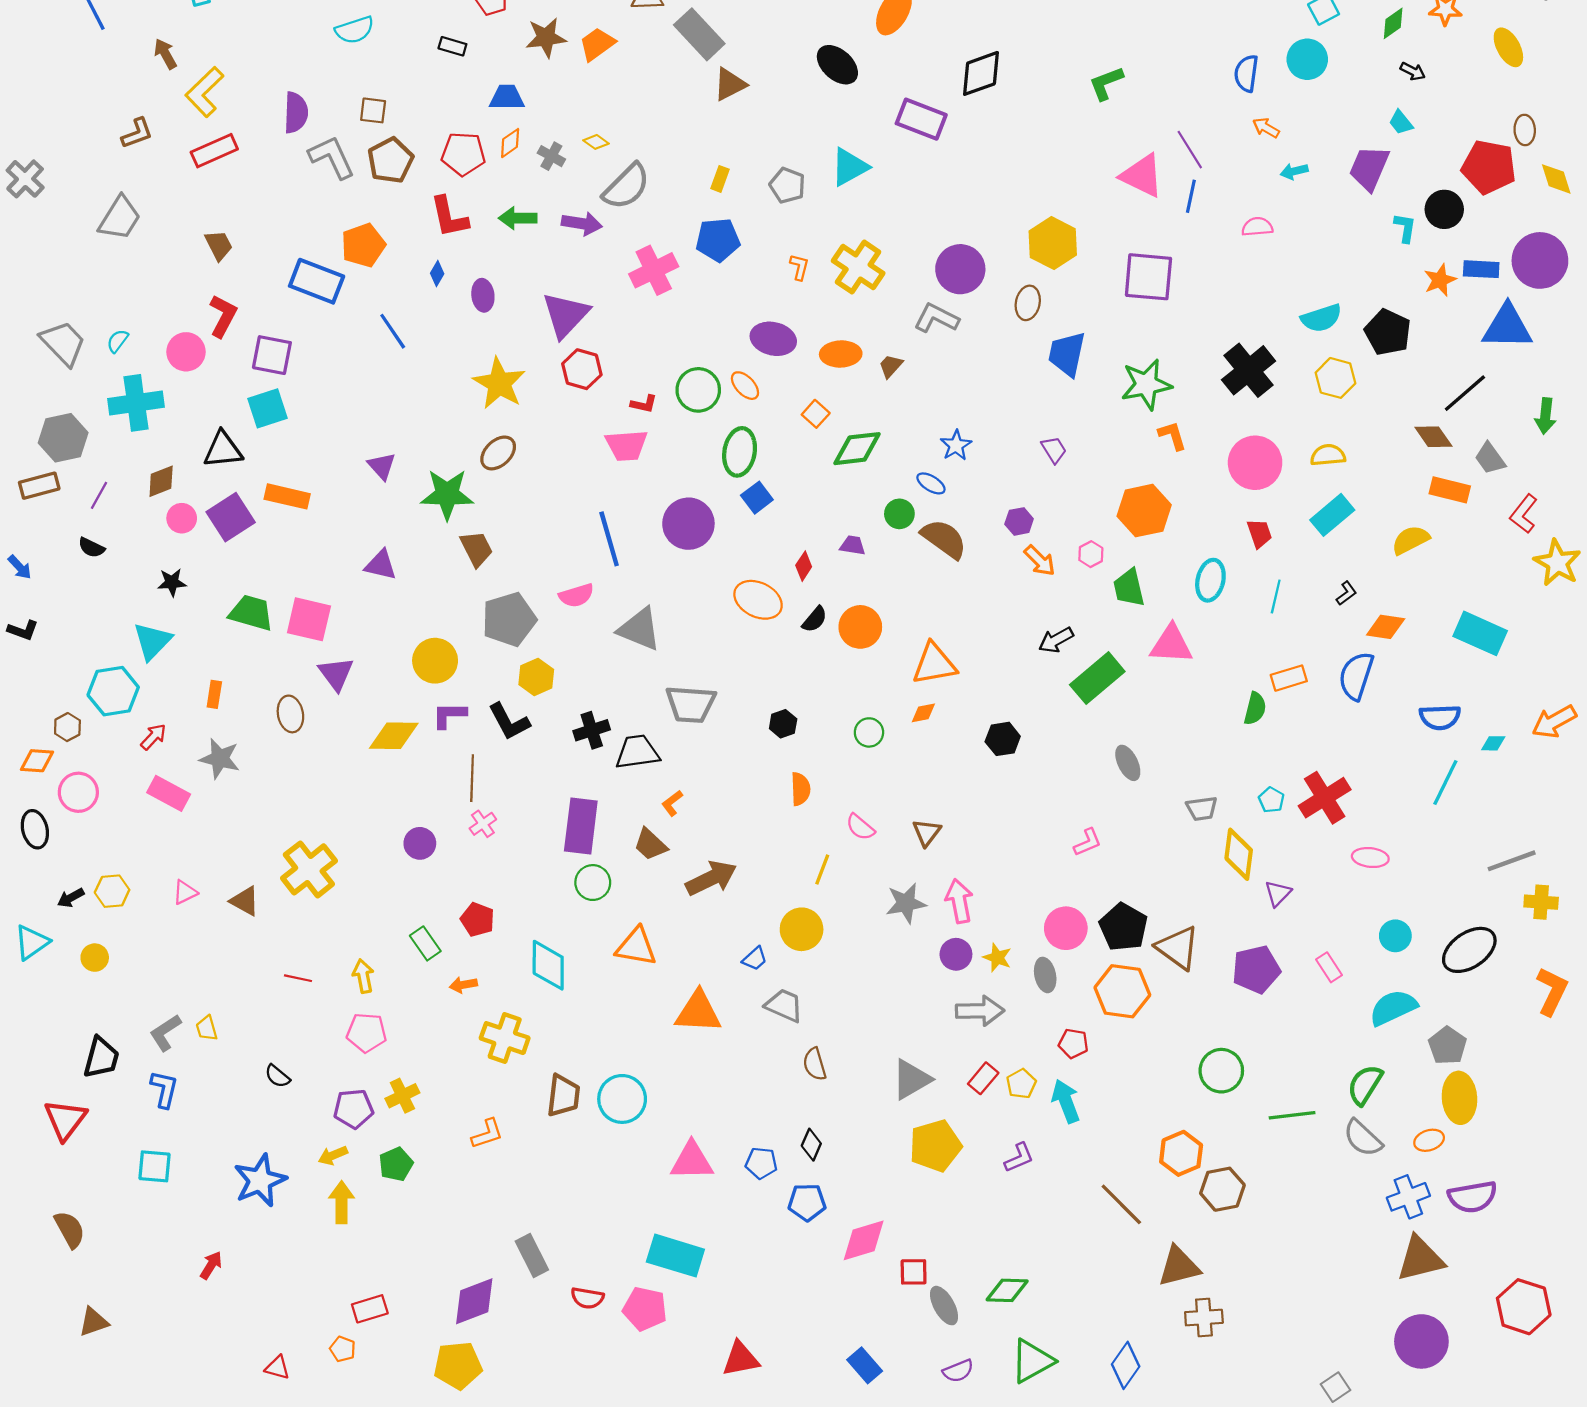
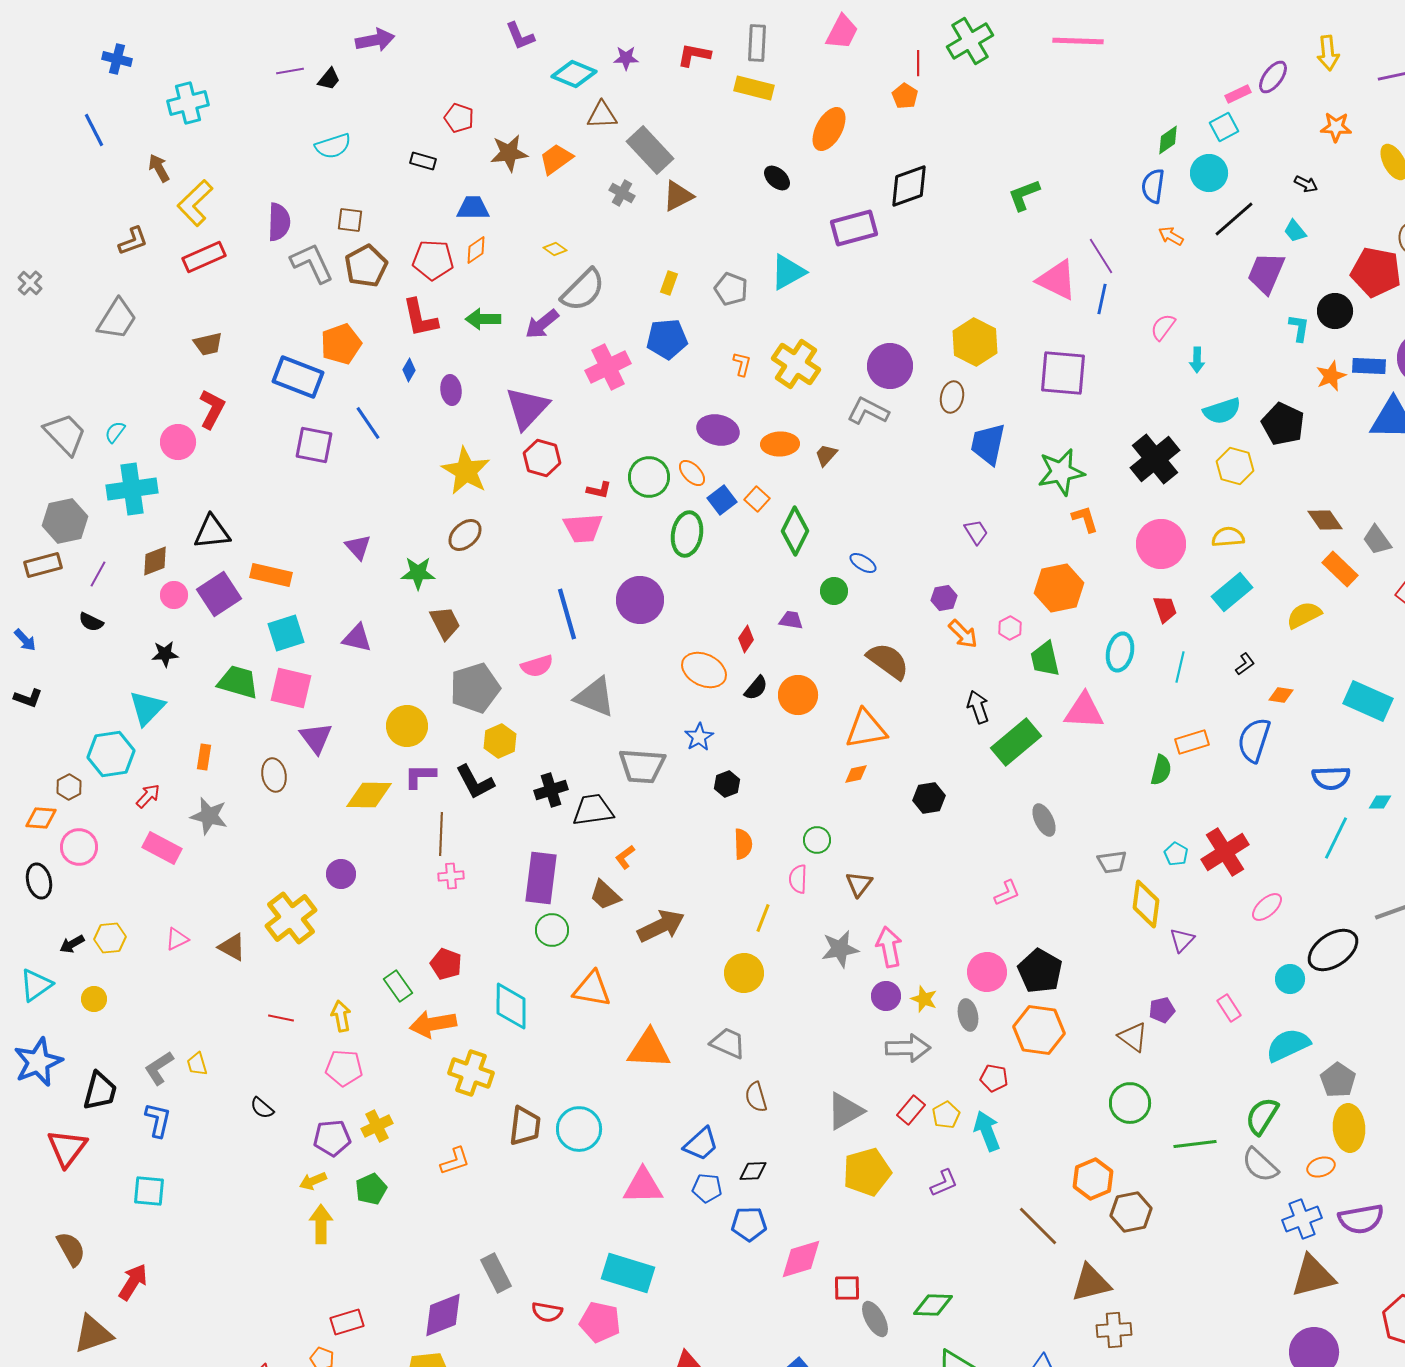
green diamond: (1393, 23) -> (1168, 140), moved
black ellipse: (837, 65) -> (777, 178), size x0.7
purple rectangle: (921, 119) -> (854, 228), turned -36
gray cross: (551, 156) -> (622, 193), moved
cyan arrow: (1294, 171) -> (1197, 360), moved, turned -75
gray cross: (25, 179) -> (30, 283), size x0.7
purple arrow: (582, 223) -> (542, 324), turned 132
pink semicircle: (1257, 227) -> (1163, 327), turned -48
brown trapezoid: (219, 245) -> (208, 344), turned 104
purple square: (272, 355) -> (314, 445), moved
black line: (1465, 393) -> (1234, 219), moved
cyan square: (268, 408) -> (286, 633), moved
blue star: (956, 445) -> (699, 737), moved
green diamond: (857, 449) -> (795, 531), turned -57
orange rectangle: (1450, 490) -> (1340, 569), turned 30
green star: (447, 494) -> (418, 573), size x0.7
blue square: (757, 498) -> (722, 500), moved
brown semicircle: (944, 539) -> (888, 661), moved
orange diamond: (1386, 627) -> (1281, 695), size x0.7
black arrow: (1056, 640) -> (978, 707), turned 100
green circle: (869, 732) -> (817, 840), moved
pink cross: (483, 824) -> (451, 876), turned 30
pink semicircle: (860, 827) -> (798, 879), turned 52
purple circle: (420, 843) -> (341, 874), moved
pink ellipse: (1370, 858) -> (1267, 907), turned -48
brown triangle: (1178, 948) -> (1133, 1037), moved, size x0.7
black ellipse: (1469, 950) -> (1333, 950), moved
blue trapezoid: (755, 959) -> (701, 1144), moved, size x1.5
purple pentagon: (1256, 970) -> (1162, 1010), size x0.6
orange arrow: (463, 985) -> (433, 1024), size x1.8
black diamond: (811, 1145) -> (753, 1171), turned 64
blue star: (260, 1180) -> (38, 1062), moved
red arrow: (211, 1265) -> (133, 1282), moved, size x1.4
brown triangle: (94, 1322) -> (93, 1334), size x1.4

